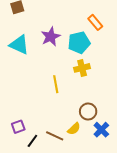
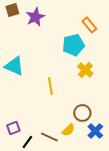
purple star: (51, 37) -> (35, 17), moved
cyan triangle: (19, 45) -> (14, 66), moved
yellow cross: (82, 68) -> (85, 70), moved, turned -35

